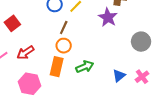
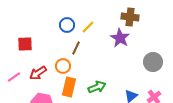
red square: (12, 23) -> (25, 44), turned 35
orange circle: (64, 46) -> (63, 66), moved

